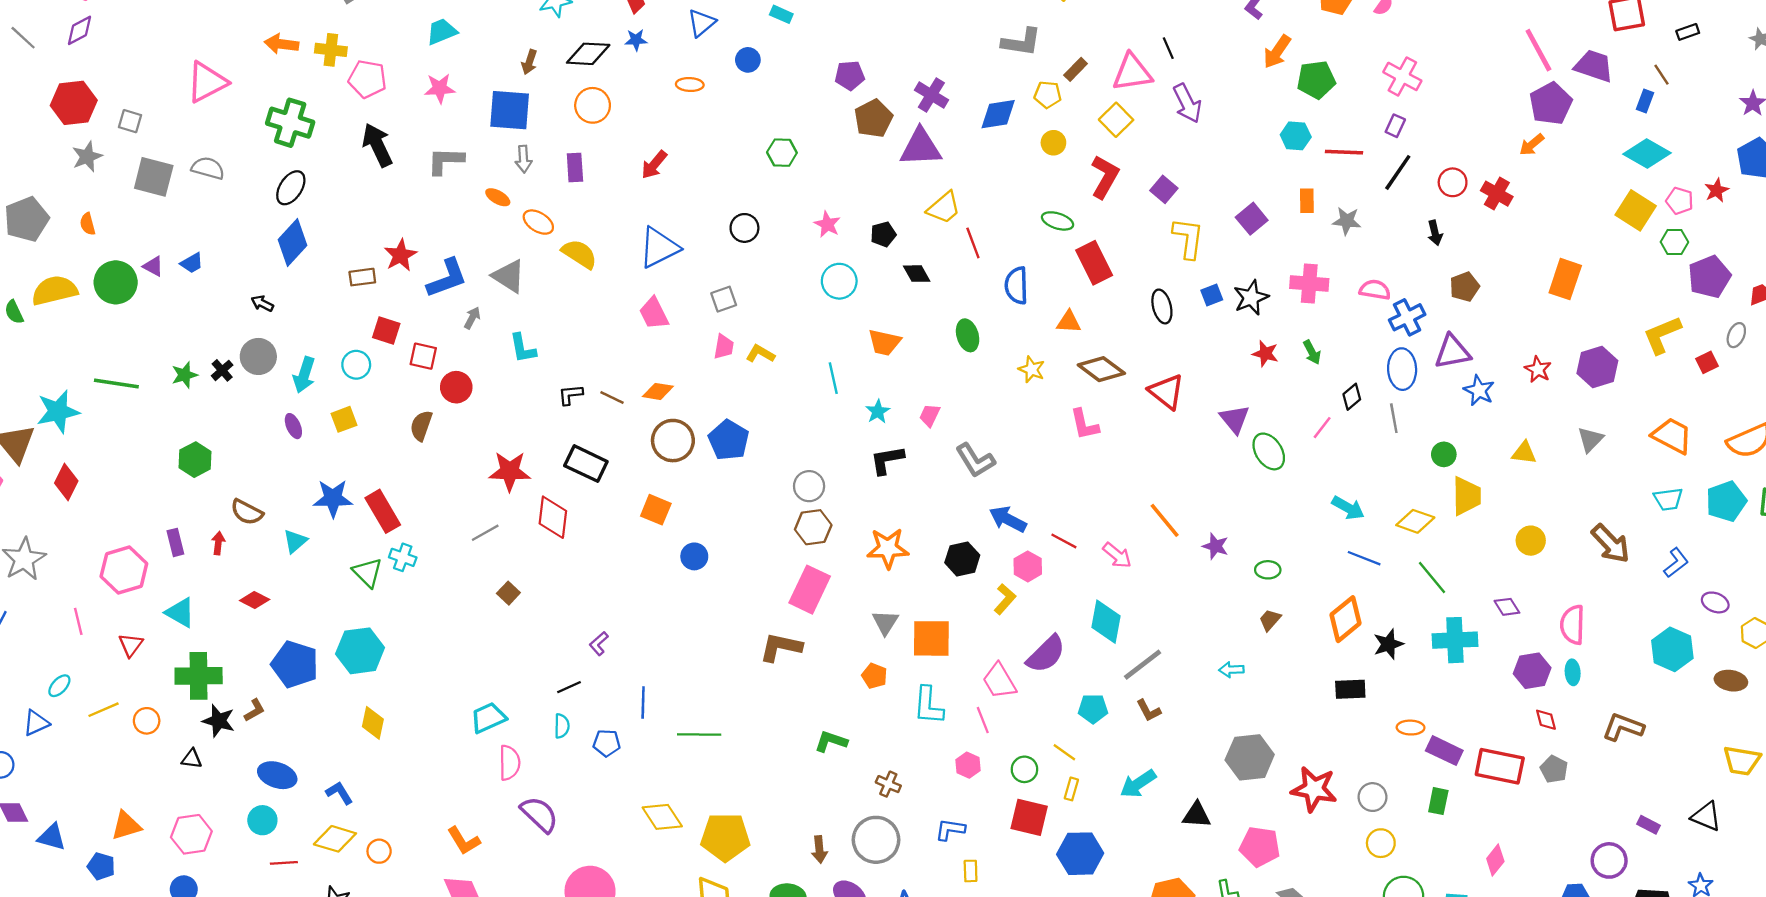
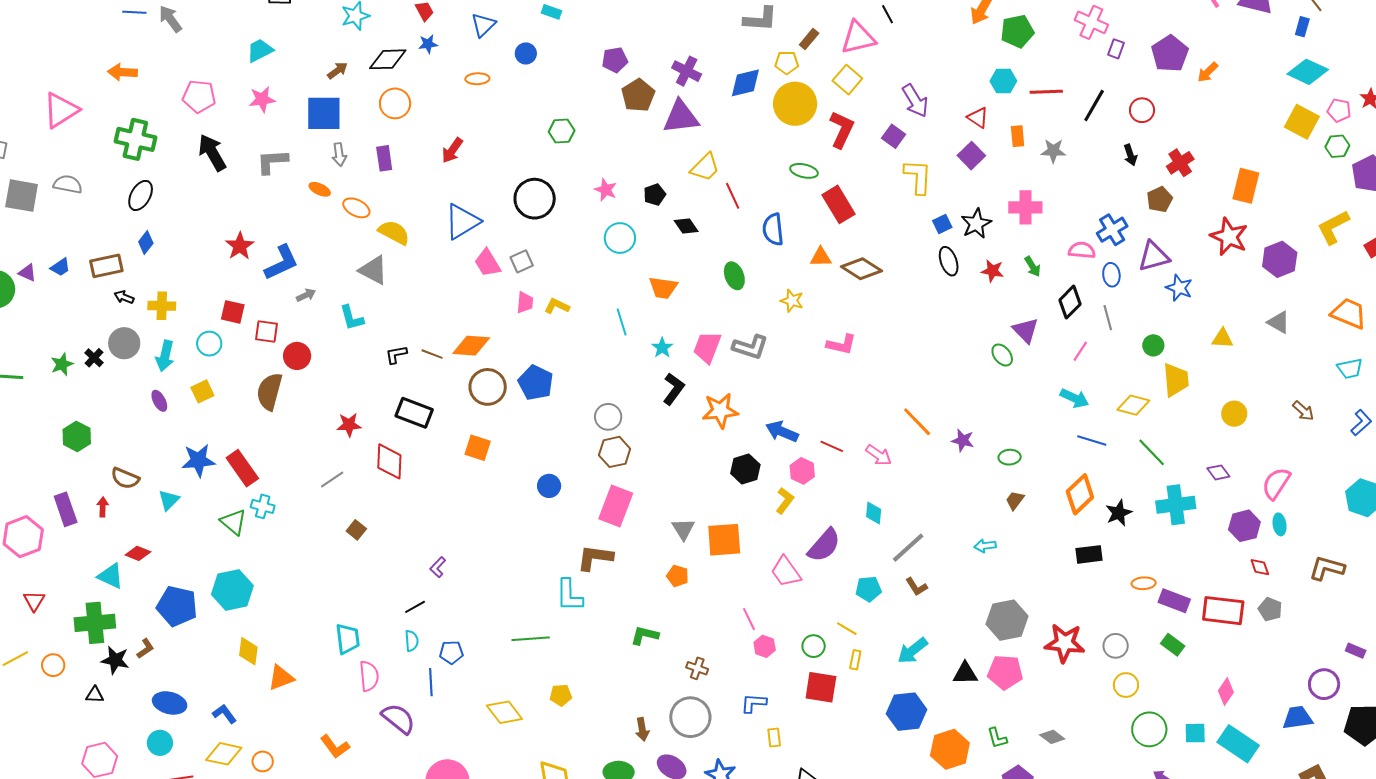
yellow cross: (331, 50) -> (162, 306), moved
brown arrow: (529, 62) -> (338, 71), turned -140
purple arrow: (1187, 103) -> (915, 101), moved
purple pentagon: (1551, 104) -> (1170, 54), moved
purple rectangle: (1395, 126) -> (1116, 49), moved
yellow circle: (1053, 143) -> (795, 104), size x2.0
red cross: (1497, 194) -> (1180, 163), moved, turned 32
black circle: (744, 228) -> (535, 199), size x1.6
blue diamond: (293, 242) -> (146, 243), size x0.6
gray triangle: (509, 276) -> (373, 270), moved
brown rectangle: (362, 277) -> (106, 266), moved, size x1.4
pink semicircle: (1375, 290) -> (1082, 250), moved
black ellipse: (1162, 306) -> (949, 261), moved
pink trapezoid: (654, 313) -> (488, 263), moved
gray arrow: (472, 318) -> (306, 295), turned 42
brown diamond: (1101, 369) -> (861, 269), moved
blue ellipse: (1402, 369) -> (1111, 275), size x0.7
red star: (1538, 369) -> (1229, 237), moved, size x1.6
orange diamond: (658, 391) -> (471, 346), size x1.4
red triangle: (1166, 392) -> (978, 118), moved, size x0.7
black diamond: (1352, 397) -> (1070, 302), size x1.4
pink trapezoid: (930, 415) -> (707, 347), size x1.6
purple triangle: (1235, 419) -> (1026, 330), moved
pink L-shape: (1084, 424) -> (841, 344), turned -60
brown semicircle: (421, 426) -> (269, 392), size x1.4
pink line: (1322, 428) -> (1080, 351), moved
gray triangle: (1590, 439) -> (1279, 322), turned -40
green ellipse: (1269, 451) -> (1002, 355), size x0.7
black L-shape: (887, 460) -> (674, 389), turned 140
gray L-shape: (975, 460) -> (750, 347), moved, turned -36
red star: (510, 471) -> (349, 425), size x0.7
purple rectangle: (175, 542) -> (66, 509), size x1.4
brown arrow: (1611, 544) -> (1303, 411), size x0.6
orange star: (888, 548) -> (720, 411), moved
blue circle: (694, 556) -> (549, 486), moved
cyan triangle: (180, 613) -> (111, 576), moved
cyan diamond: (1106, 622) -> (874, 513), size x0.6
pink semicircle: (1573, 625) -> (1276, 483), turned 36
blue line: (643, 702) -> (431, 682), moved
cyan L-shape: (928, 706) -> (569, 595), moved
cyan trapezoid: (488, 718) -> (348, 639), turned 112
pink line: (983, 720) -> (749, 619), moved
green rectangle: (1438, 801) -> (1173, 645), turned -60
orange triangle: (126, 826) -> (281, 678), moved
yellow pentagon: (725, 837) -> (561, 695), moved, size x0.5
pink pentagon: (1260, 847) -> (1005, 672), moved
blue hexagon: (1080, 854) -> (907, 712), moved

